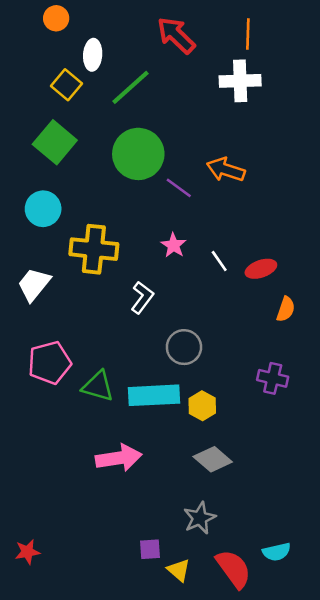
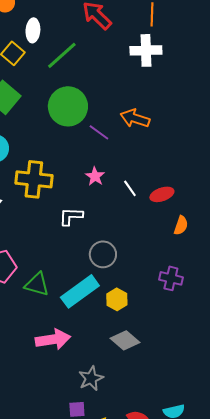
white L-shape: (142, 297) -> (71, 216), turned -125
cyan rectangle: (154, 395) -> (80, 291), turned -33
gray star: (200, 518) -> (91, 378), moved

